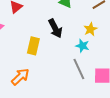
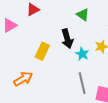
cyan star: (82, 46) -> (82, 54), moved

